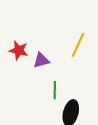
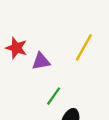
green line: (55, 90) -> (54, 96), turned 30

